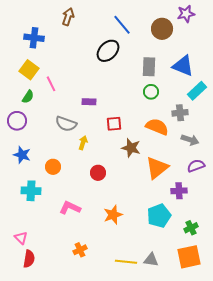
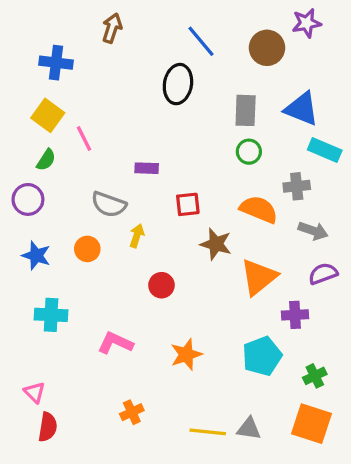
black ellipse: (108, 51) -> (178, 84), turned -35
cyan rectangle: (197, 91) -> (325, 150), turned 66
orange circle: (53, 167) -> (87, 249), moved
orange square: (189, 257) -> (312, 424), turned 30

